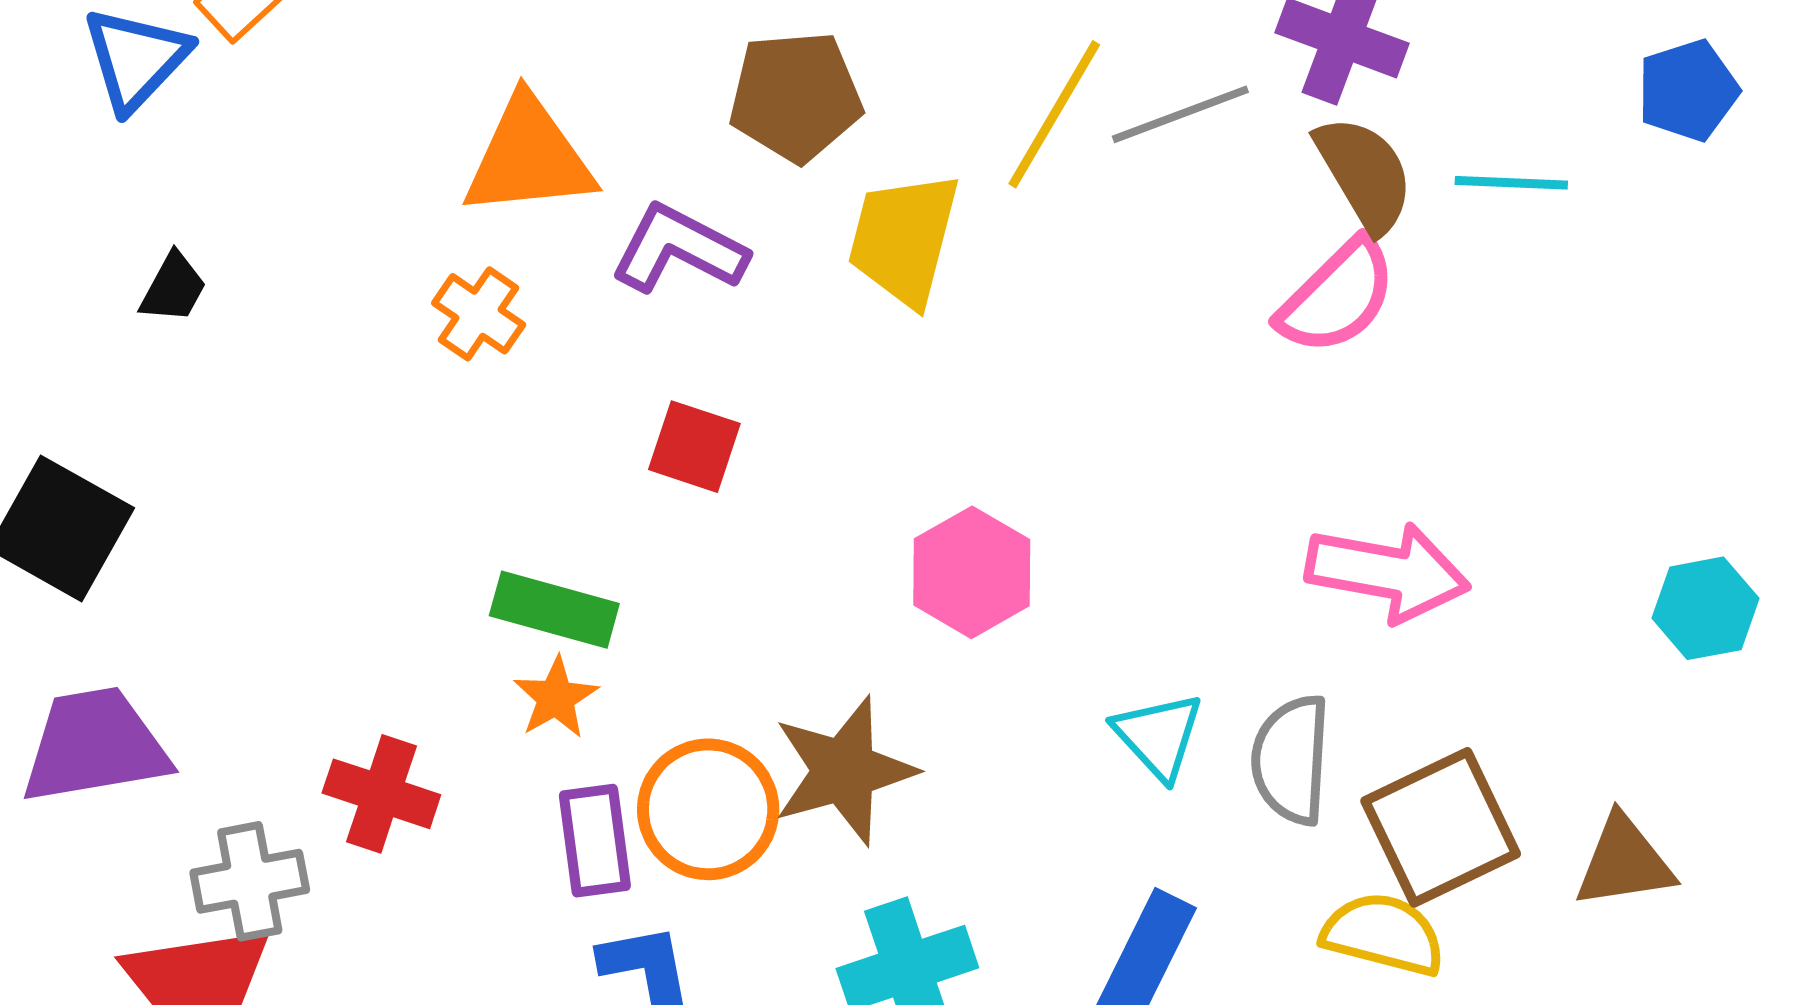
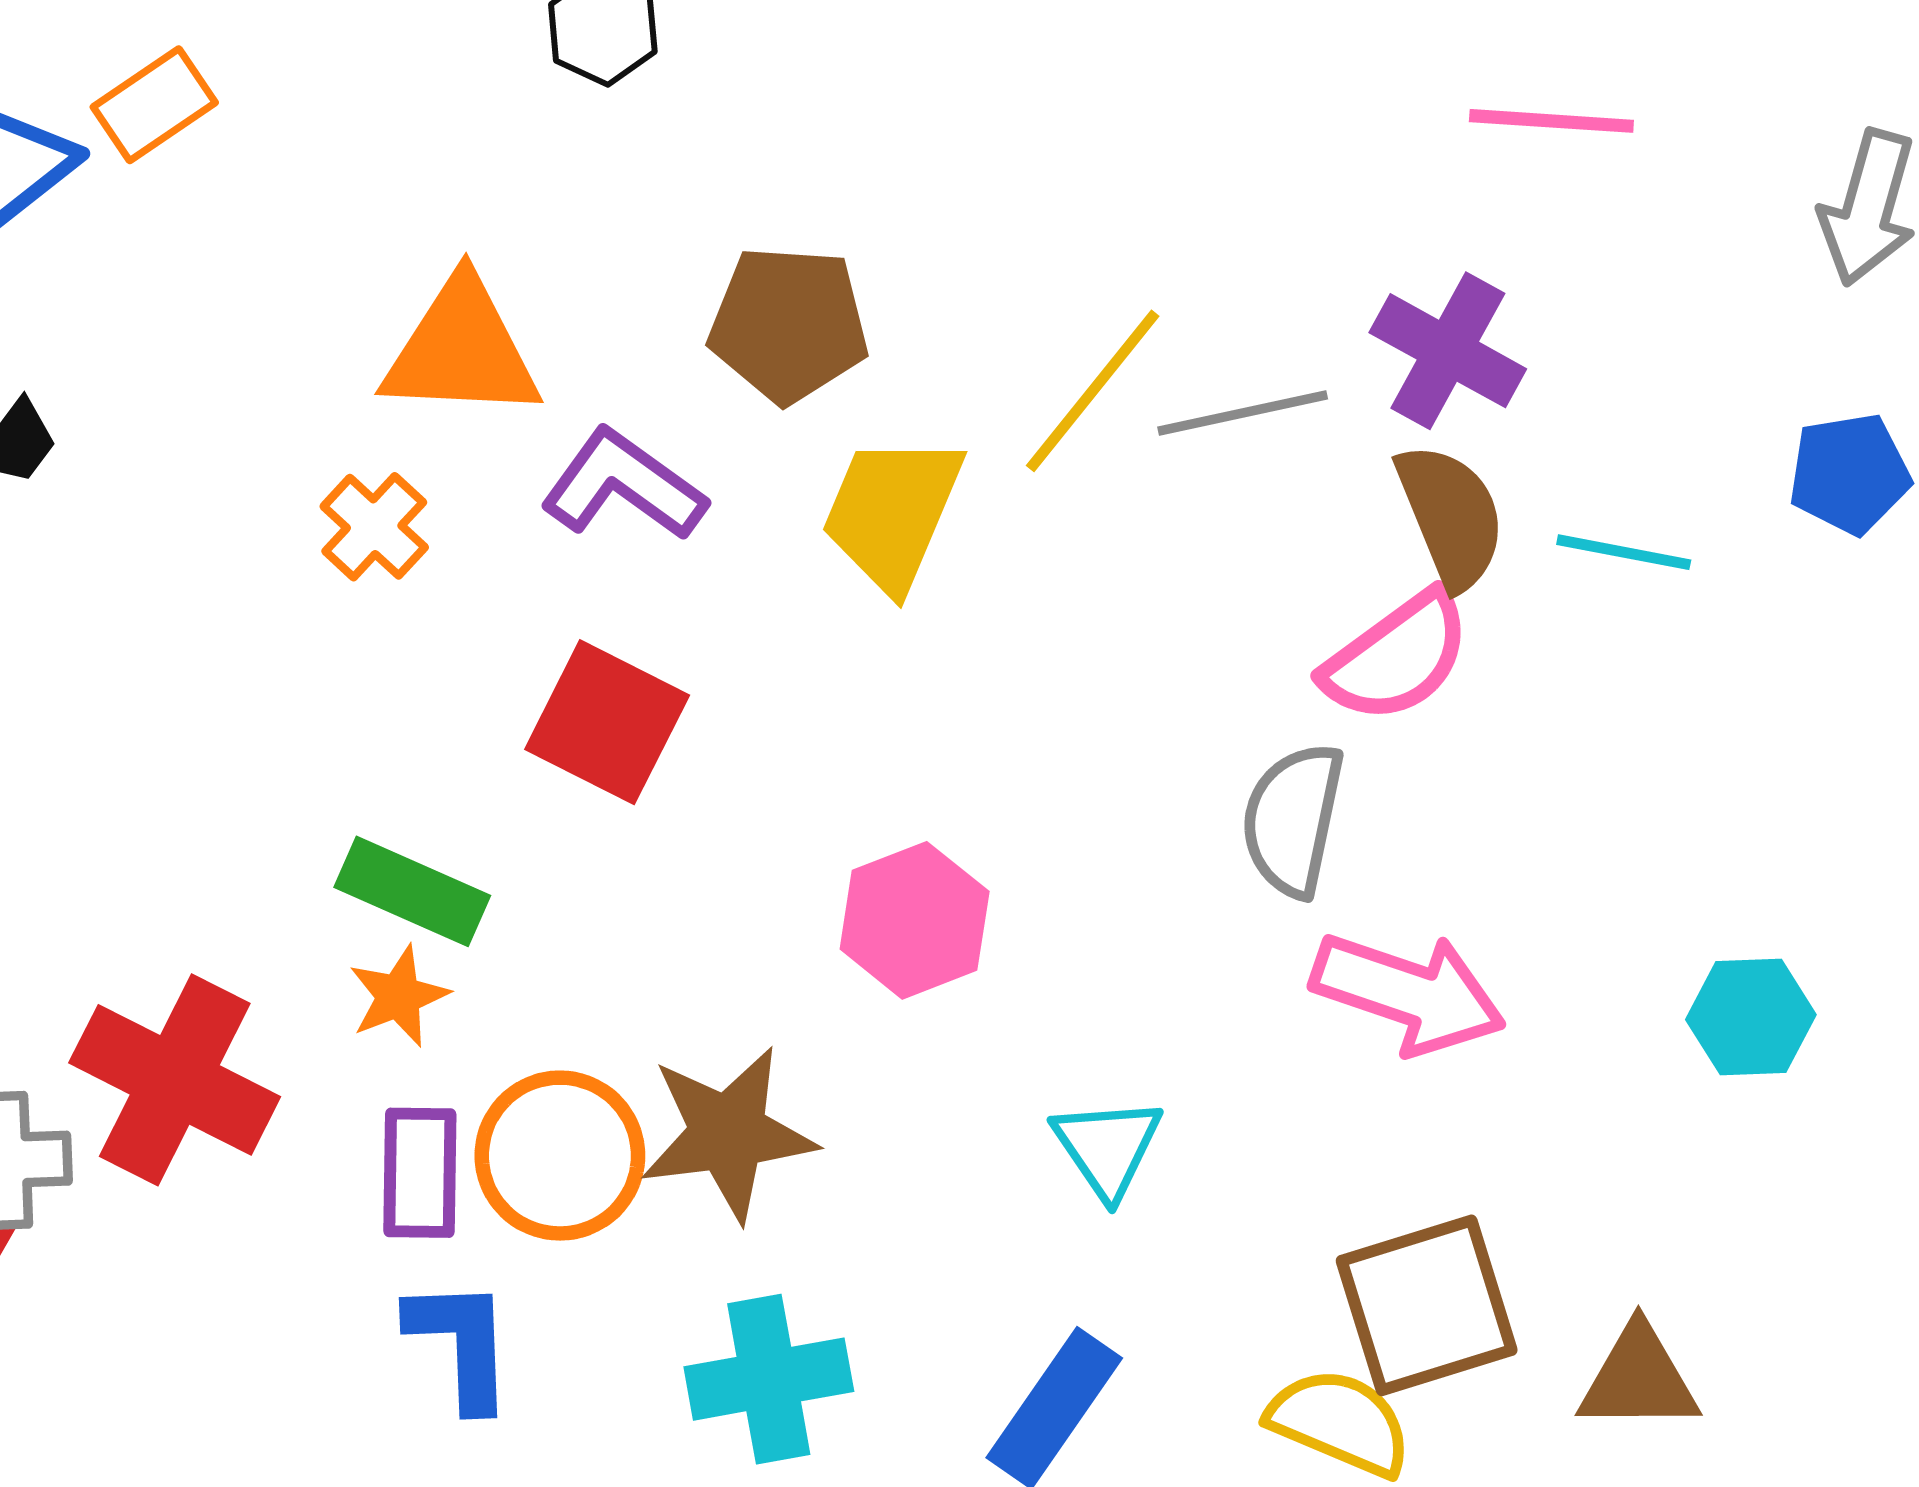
red square: (694, 447) -> (607, 722), size x1.4
cyan hexagon: (1705, 608) -> (1751, 1017), moved
gray semicircle: (1291, 760) -> (1293, 820), moved
red cross: (381, 794) -> (175, 1080), size x1.5

